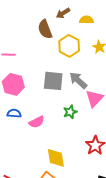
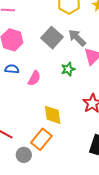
gray square: (53, 81) -> (52, 38), turned 35
pink semicircle: (37, 122) -> (34, 78), turned -35

